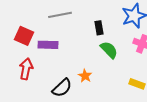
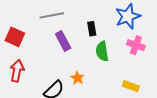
purple rectangle: (48, 45) -> (63, 41), moved, turned 60
green semicircle: (109, 50) -> (102, 51), turned -144

